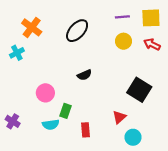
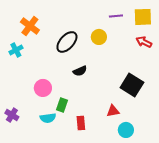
black ellipse: (77, 31) -> (67, 42), moved
yellow circle: (124, 41) -> (99, 37), moved
red triangle: (119, 117) -> (113, 111), turned 32

